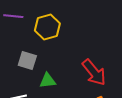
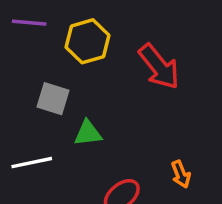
red arrow: (94, 72) -> (159, 67), moved

